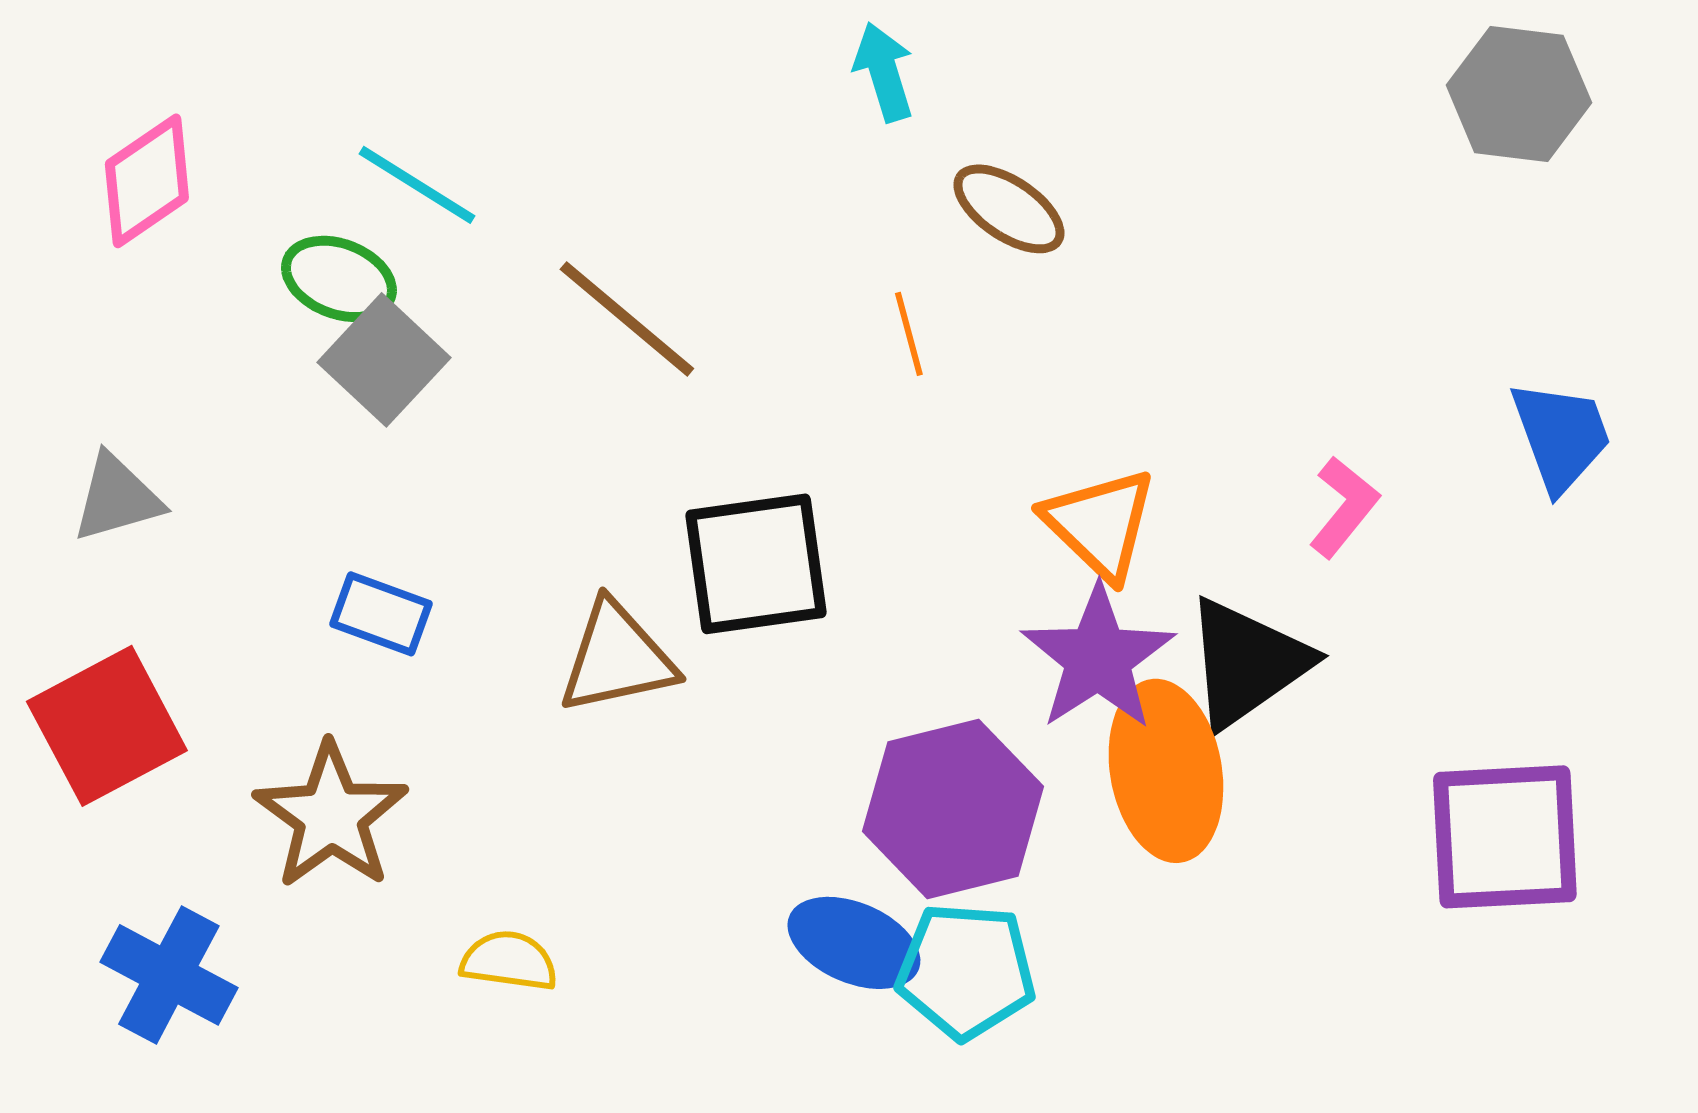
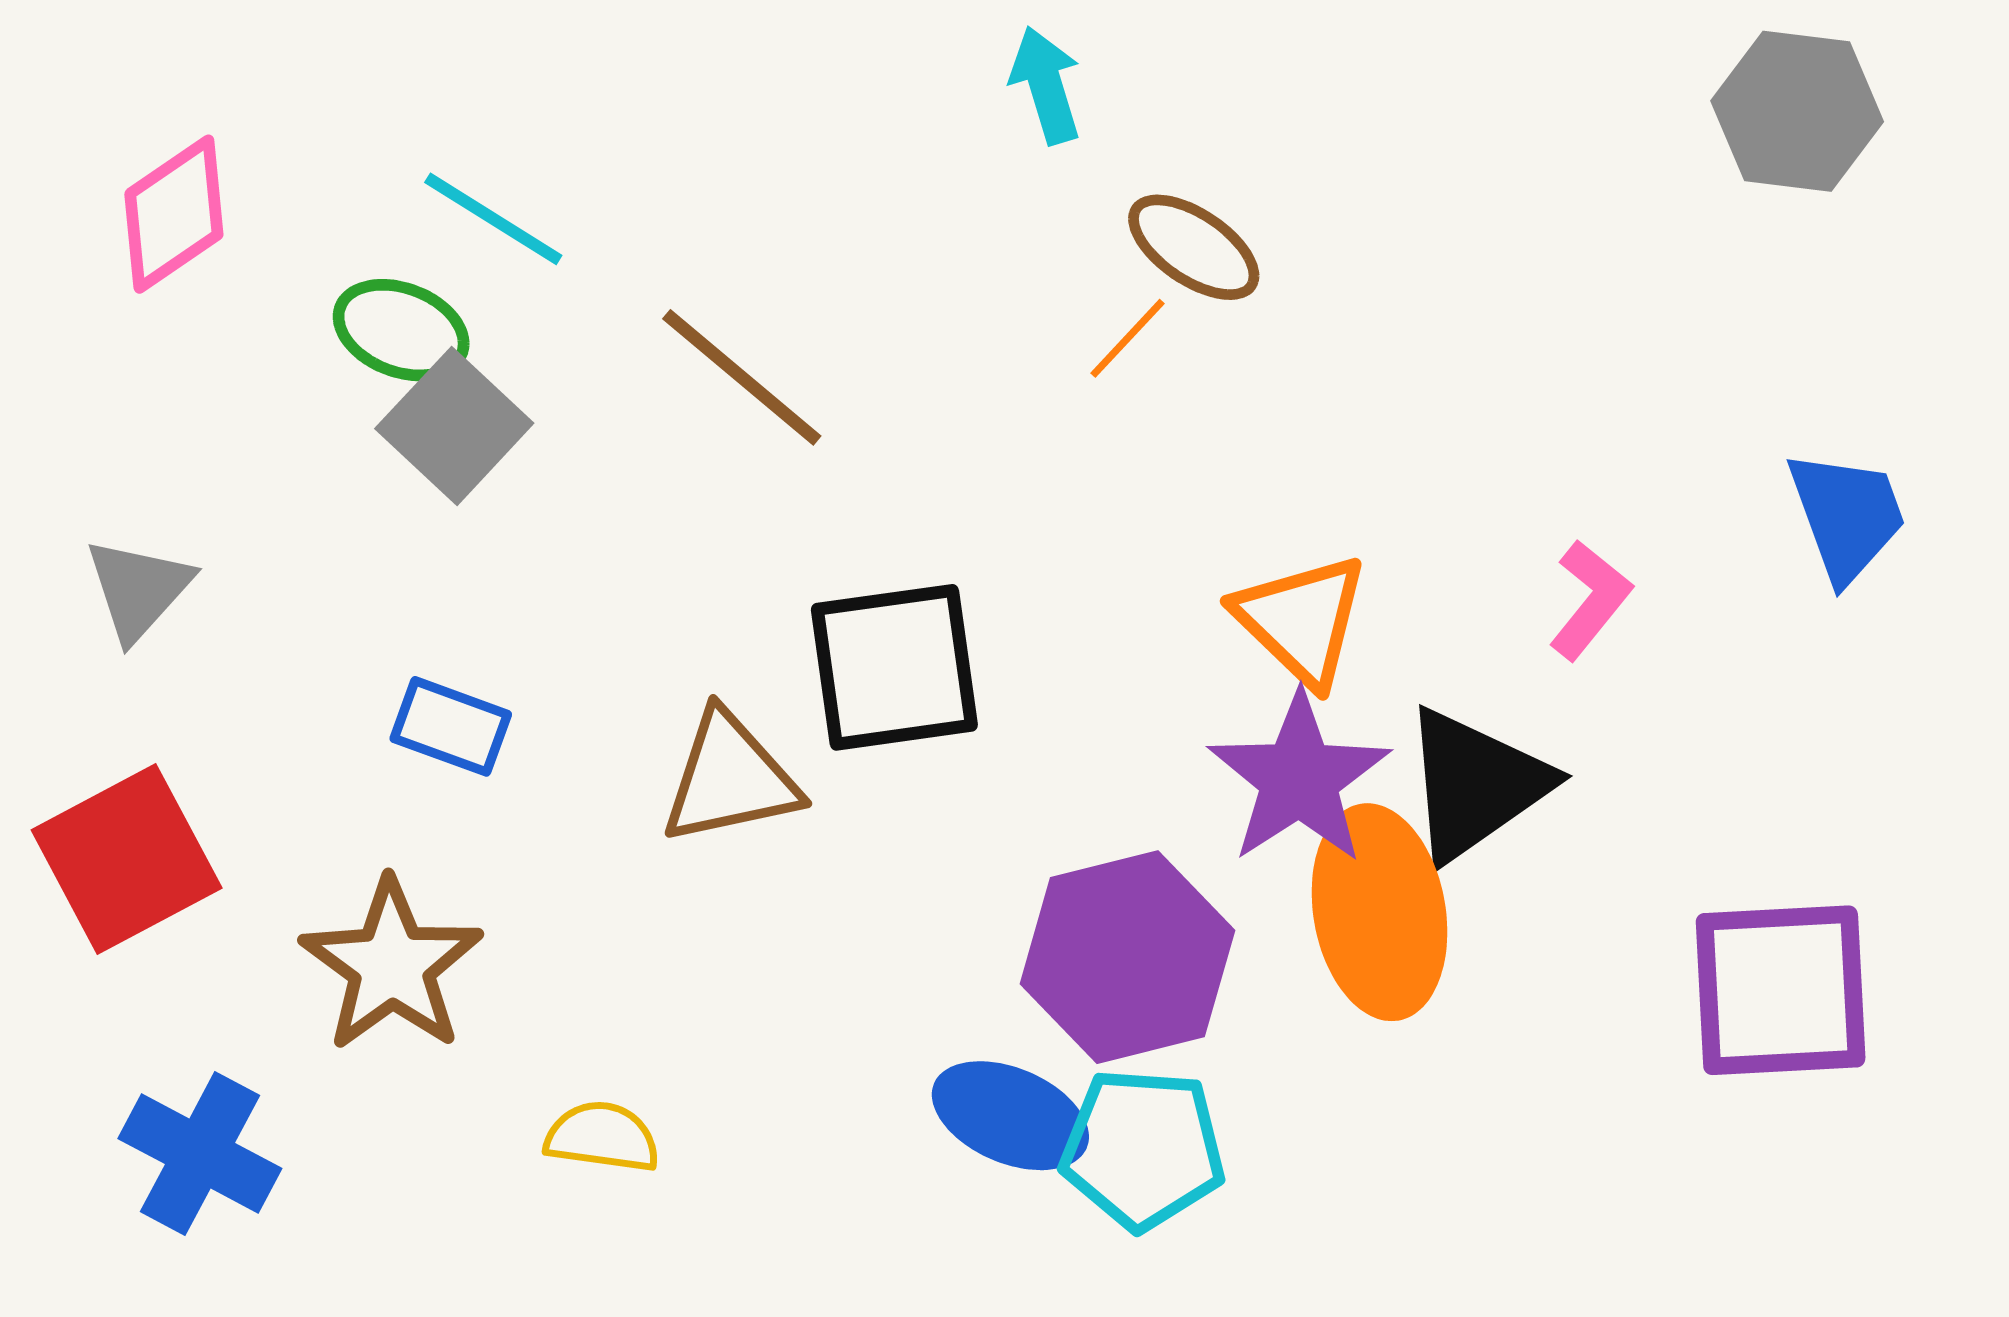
orange line: (909, 334) -> (1127, 338), moved, turned 58
gray triangle: (117, 498) -> (138, 589), turned -32

